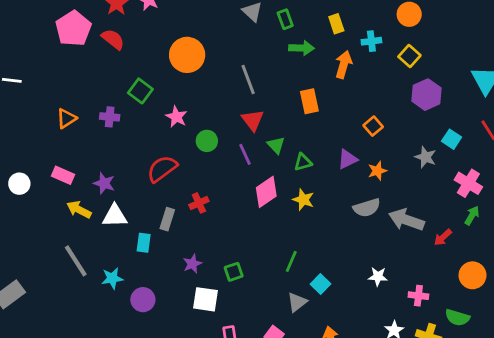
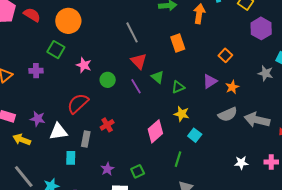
orange circle: (187, 55) -> (68, 21), moved
pink diamond: (266, 192) -> (155, 131), moved
white triangle: (115, 216) -> (58, 132), moved
cyan square: (320, 284) -> (195, 135), moved
pink cross: (418, 296) -> (271, 162), moved

